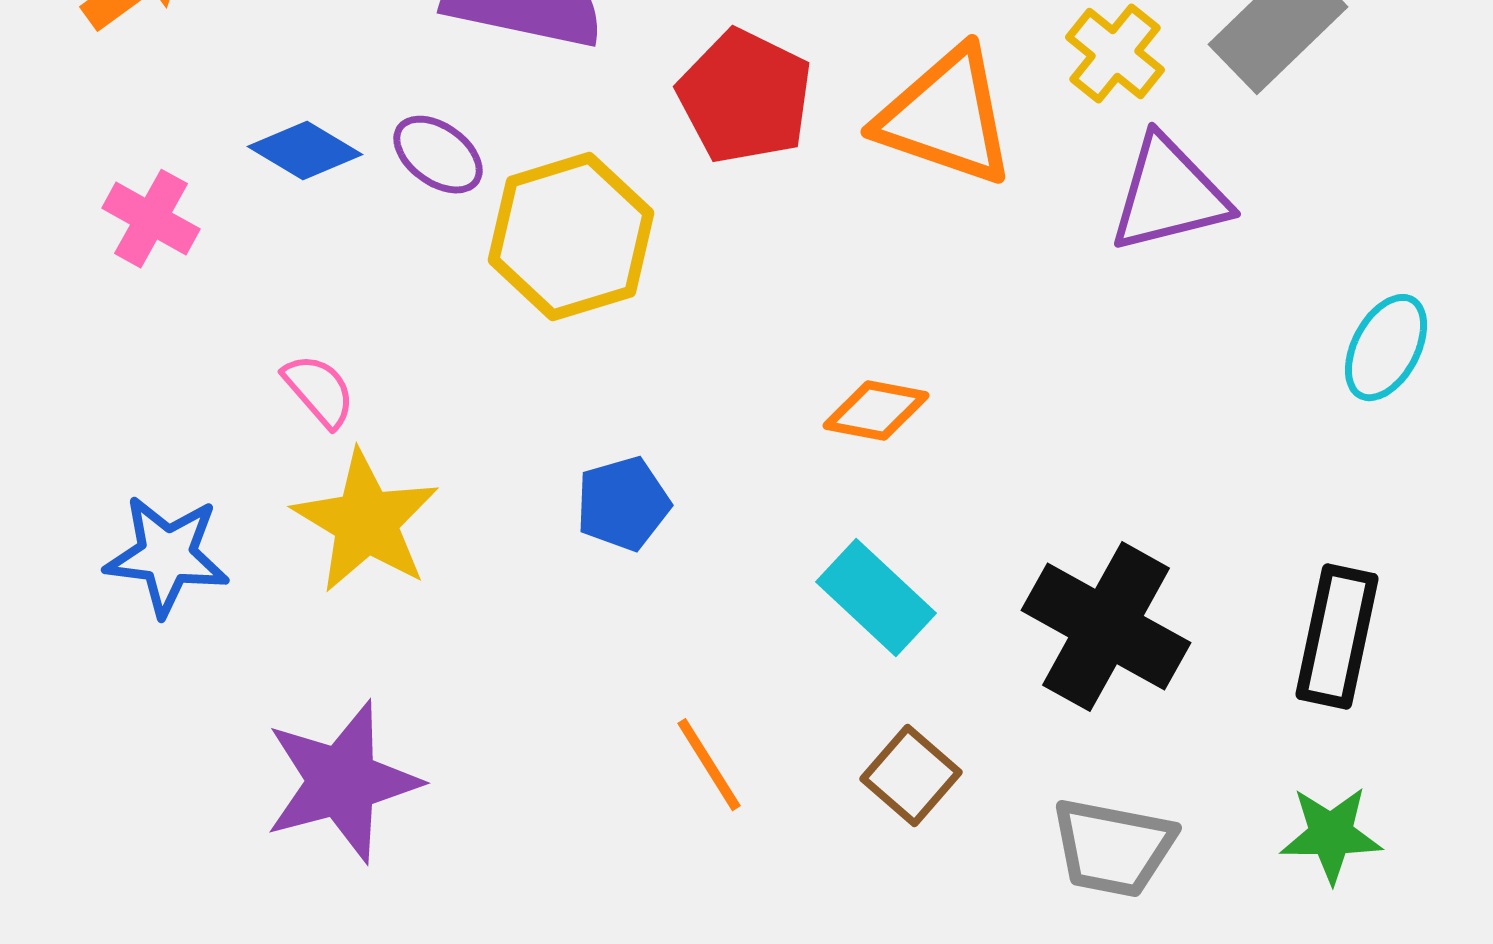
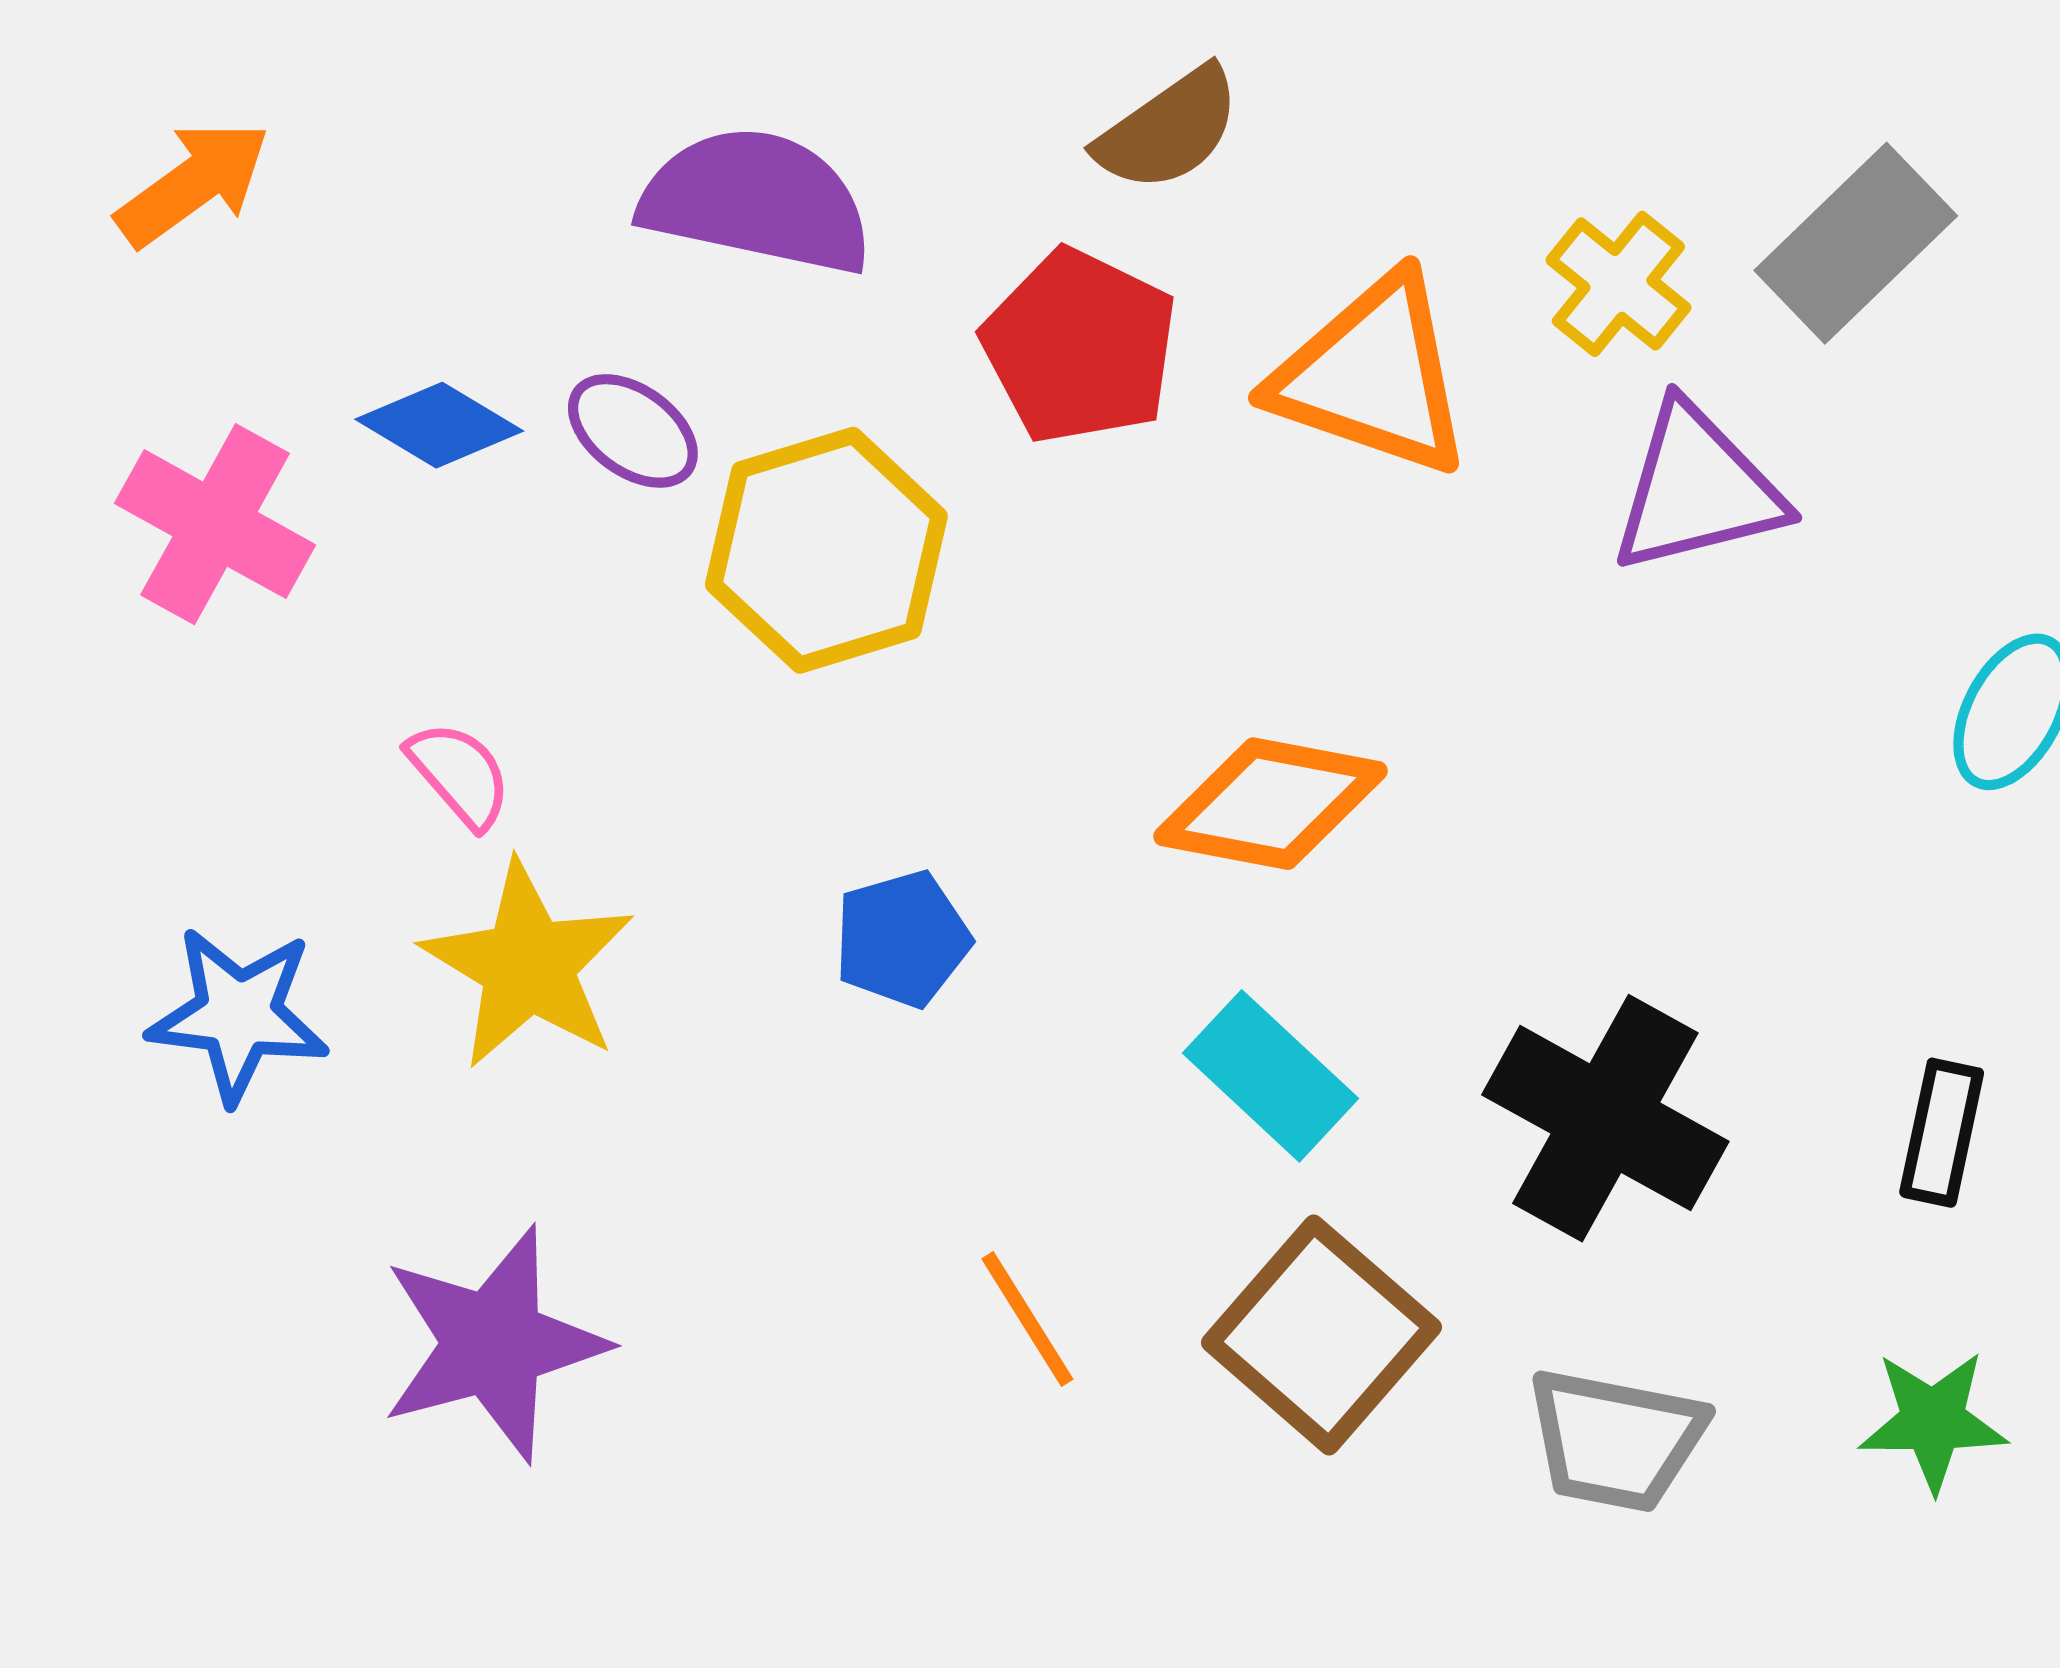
pink cross: (151, 219) -> (215, 524), size x1.4
orange diamond: (876, 411) -> (1270, 804), size x1.5
black rectangle: (1337, 637) -> (1942, 1133), size x0.7
brown square: (911, 776) -> (1321, 1335), size x1.6

